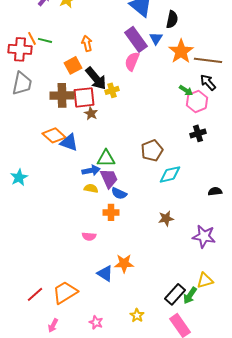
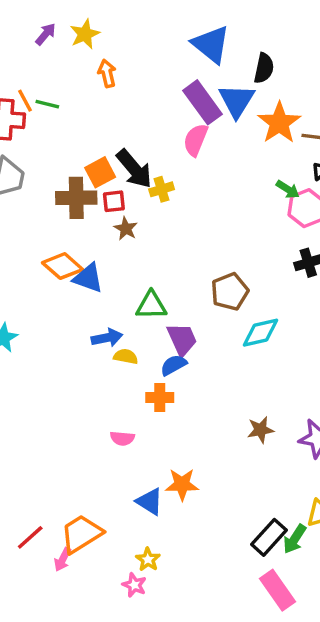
blue triangle: (156, 38) -> (237, 101), size x1.6
orange arrow: (87, 43) -> (107, 73), moved
orange square: (73, 65) -> (100, 172), moved
red square: (84, 97) -> (114, 201), size x0.6
blue arrow: (91, 170) -> (107, 338), moved
purple trapezoid: (109, 178) -> (182, 339), moved
blue semicircle: (119, 193) -> (173, 365), turned 126
brown star: (166, 218) -> (260, 430), moved
yellow star: (137, 315) -> (148, 559), moved
pink arrow: (53, 325) -> (63, 559), moved

